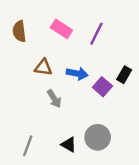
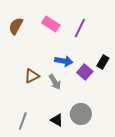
brown semicircle: (19, 31) -> (16, 26), turned 36
brown triangle: (43, 67) -> (32, 76), moved, turned -35
gray arrow: (54, 99) -> (55, 82), moved

